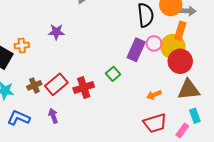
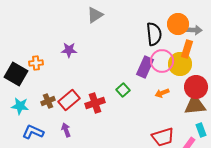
pink circle: (154, 43) -> (162, 61), size x1.5
red circle: (180, 61) -> (196, 87), moved
orange arrow: (154, 95) -> (162, 93), moved

